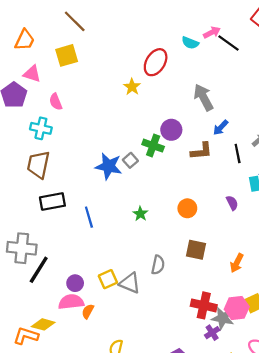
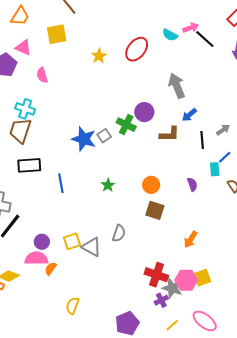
yellow star: (132, 87) -> (99, 56), moved
cyan cross: (41, 128) -> (25, 109), moved
brown square: (196, 250) -> (155, 210), moved

